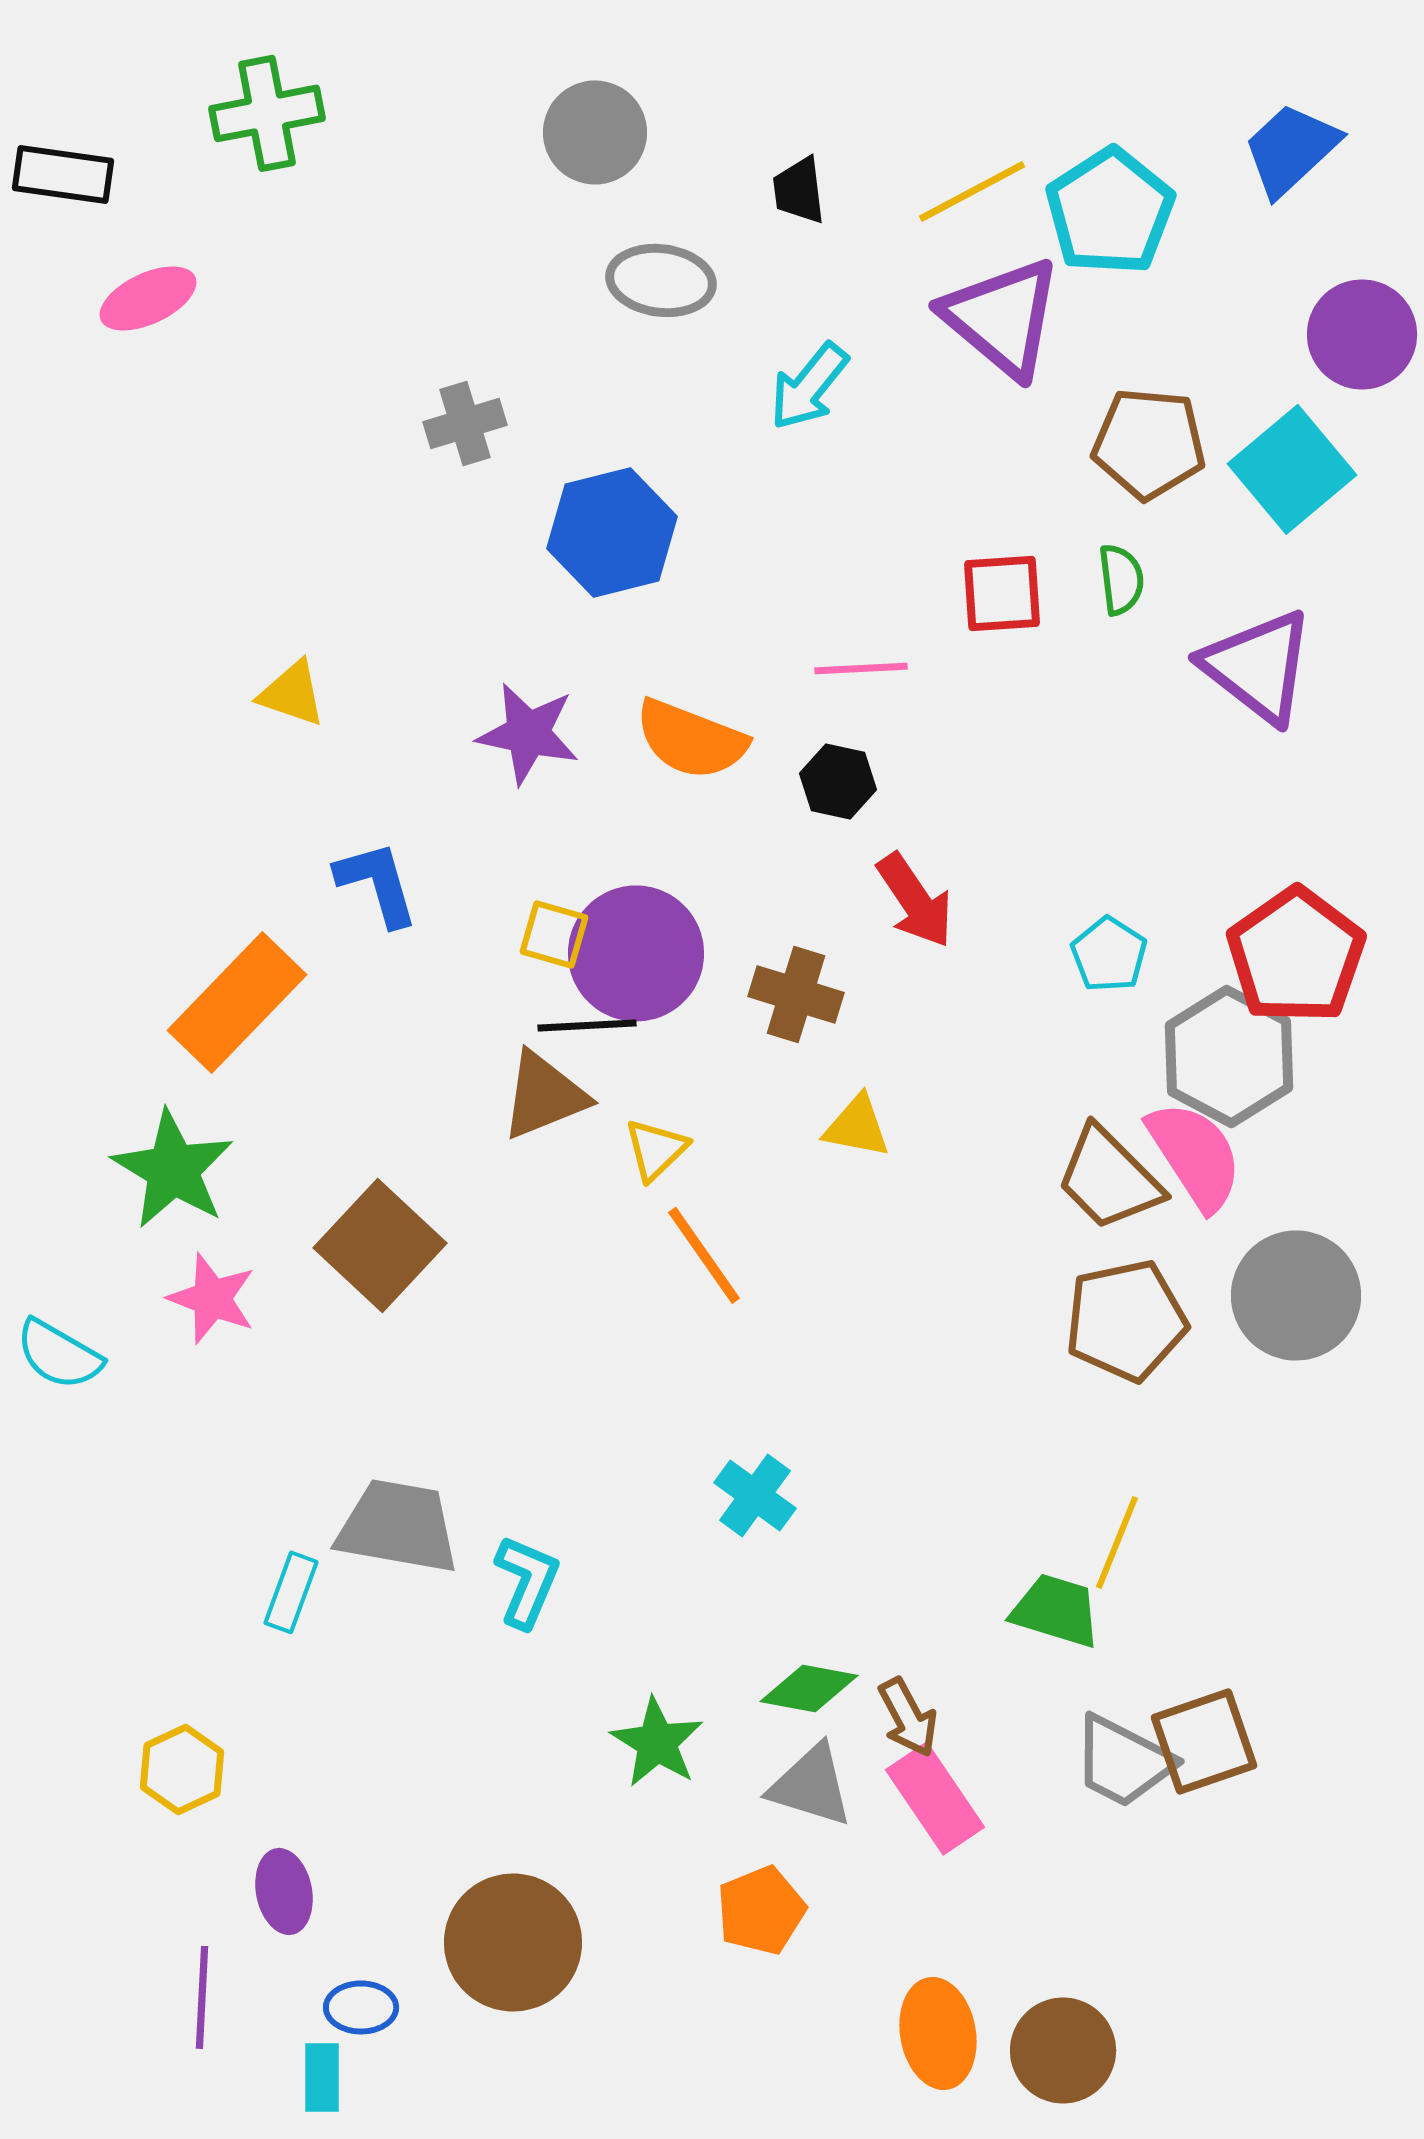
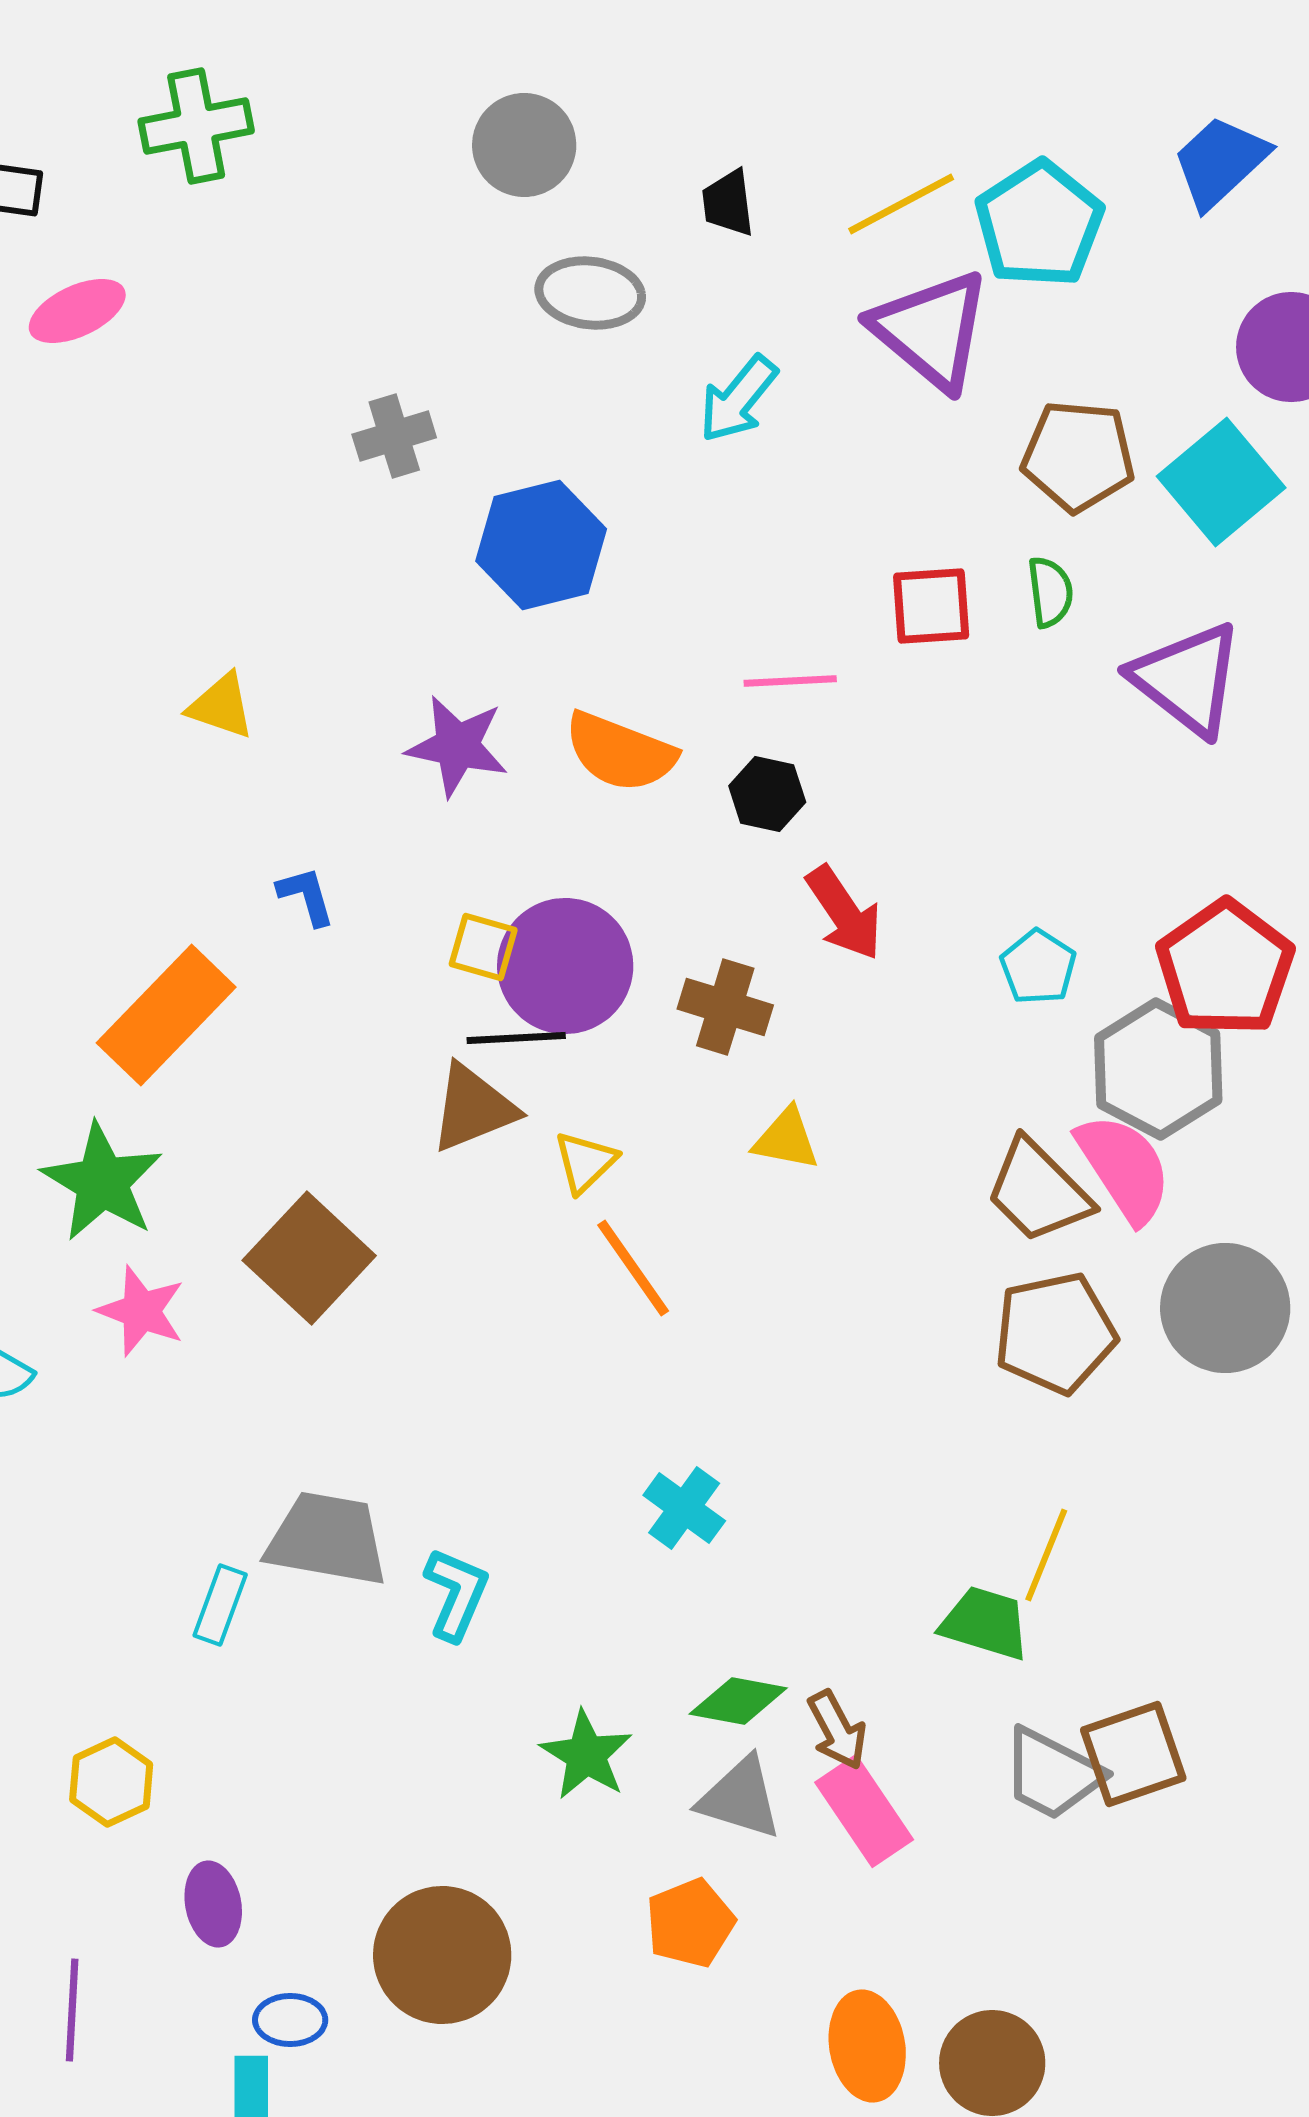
blue L-shape: (377, 883) -> (306, 896), size x0.7
purple line: (202, 1997) -> (72, 2010), moved

